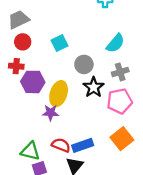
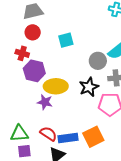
gray circle: (84, 64) -> (98, 61), moved
yellow ellipse: (59, 94) -> (56, 86), turned 60
orange square: (122, 139) -> (93, 137), moved
green triangle: (30, 151) -> (19, 133), turned -30

